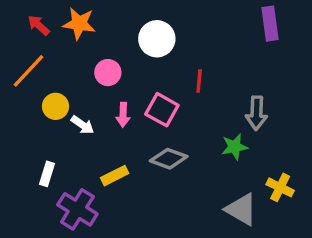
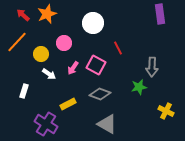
orange star: (79, 24) -> (47, 14), turned -30
red line: (199, 81) -> (118, 48), turned -32
yellow circle: (56, 106) -> (41, 54), moved
pink arrow: (123, 115) -> (73, 68), turned 32
white rectangle: (47, 174) -> (24, 91), moved
gray triangle: (241, 209) -> (107, 124), moved

